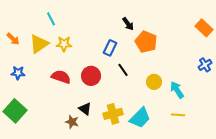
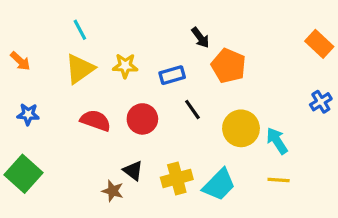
yellow triangle: (39, 44) -> (80, 69), moved
yellow star: (64, 44) -> (125, 66), moved
blue rectangle: (110, 48) -> (172, 75), turned 49
yellow circle: (154, 82) -> (241, 128), size x1.5

